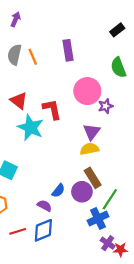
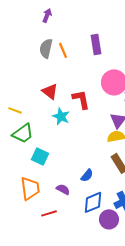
cyan star: (31, 127) -> (61, 116), size x0.7
purple circle: (82, 192) -> (109, 219), moved
purple semicircle: (44, 206) -> (63, 189), moved
blue diamond: (43, 230) -> (93, 202), moved

